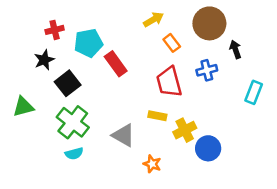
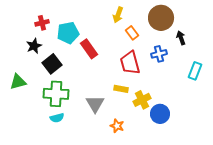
yellow arrow: (153, 20) -> (118, 15), turned 140
green cross: (73, 122) -> (56, 94), turned -35
gray triangle: (124, 135) -> (95, 104), turned 30

